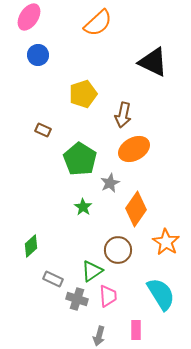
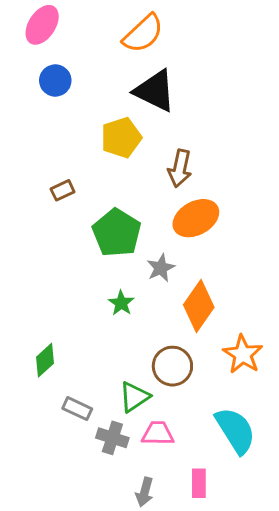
black triangle: (153, 62) -> (155, 91), moved
brown rectangle: (43, 130) -> (63, 190), turned -49
pink trapezoid: (108, 296) -> (158, 433), turned -85

